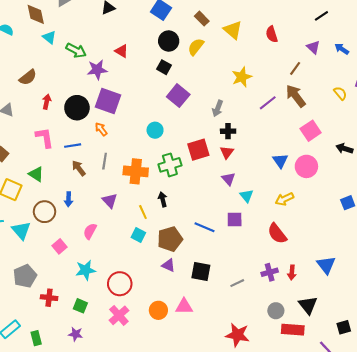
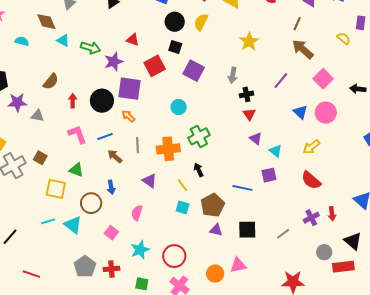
purple line: (268, 103) -> (281, 81), moved
red square: (198, 150) -> (155, 66), moved
red cross: (49, 298) -> (111, 269), moved

